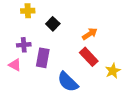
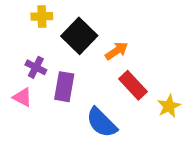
black square: (53, 24) -> (79, 36), size x1.6
orange arrow: (90, 34) -> (117, 51), moved
purple cross: (24, 45) -> (36, 67), turned 32

